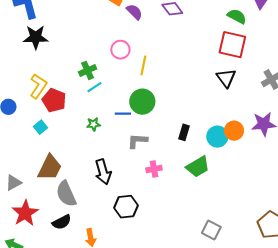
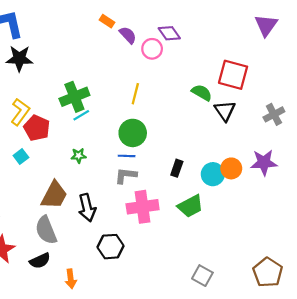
green semicircle: (237, 16) -> (202, 93), moved
pink circle: (120, 50) -> (152, 49), moved
green cross: (88, 70) -> (74, 97), size x1.5
blue line: (123, 114) -> (127, 156), moved
brown trapezoid: (50, 168) -> (54, 195), moved
pink cross: (154, 169) -> (143, 207), size x1.8

